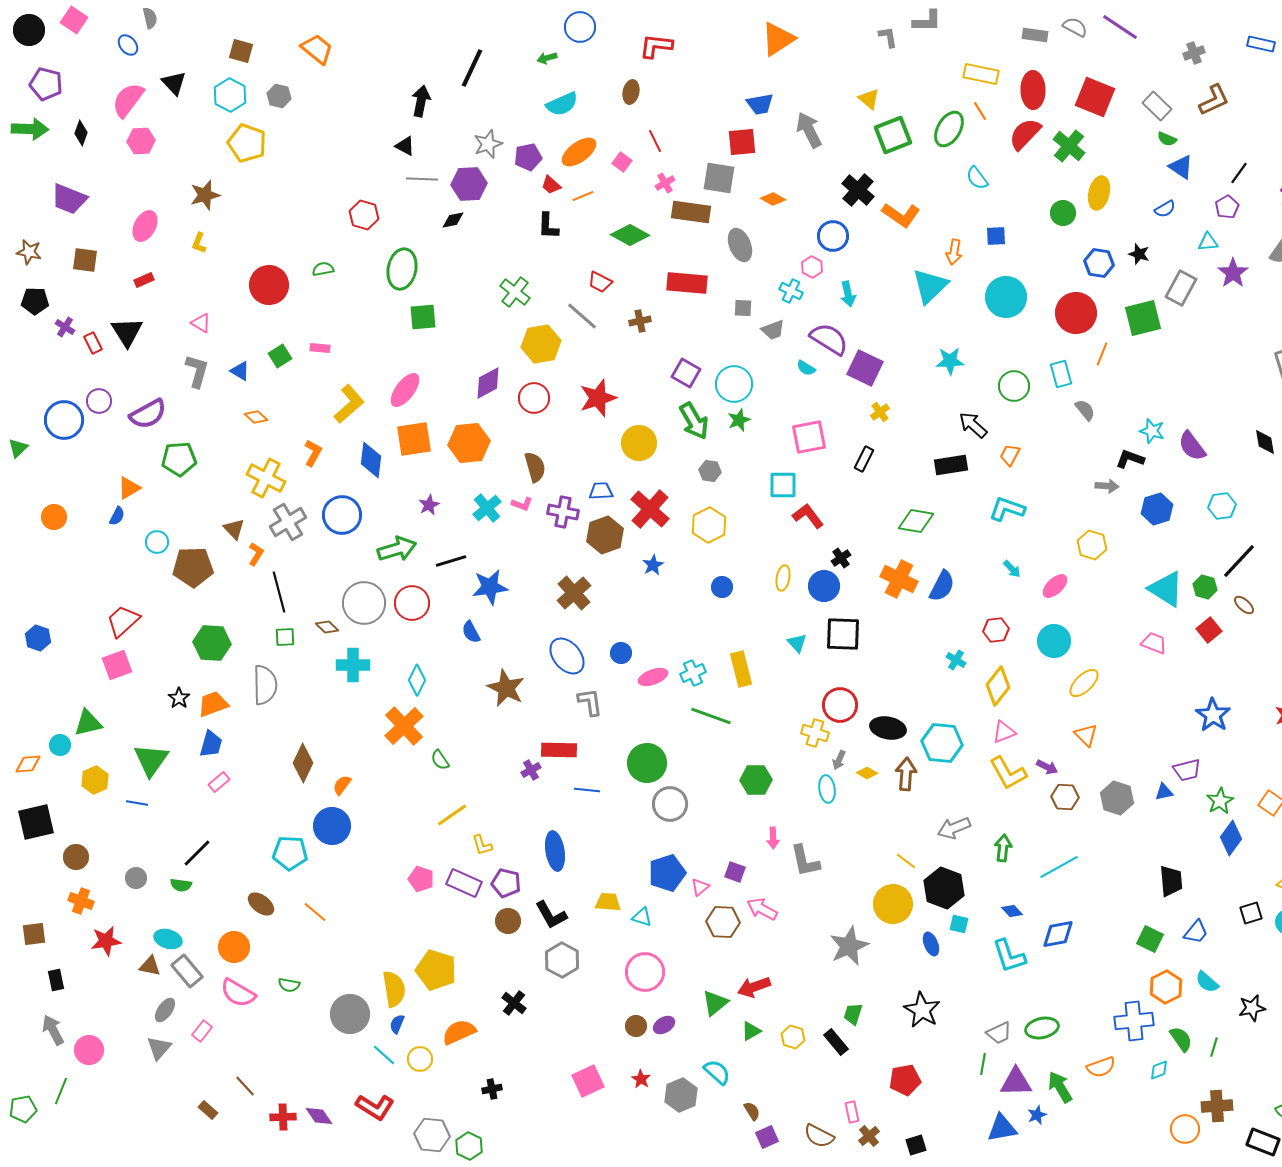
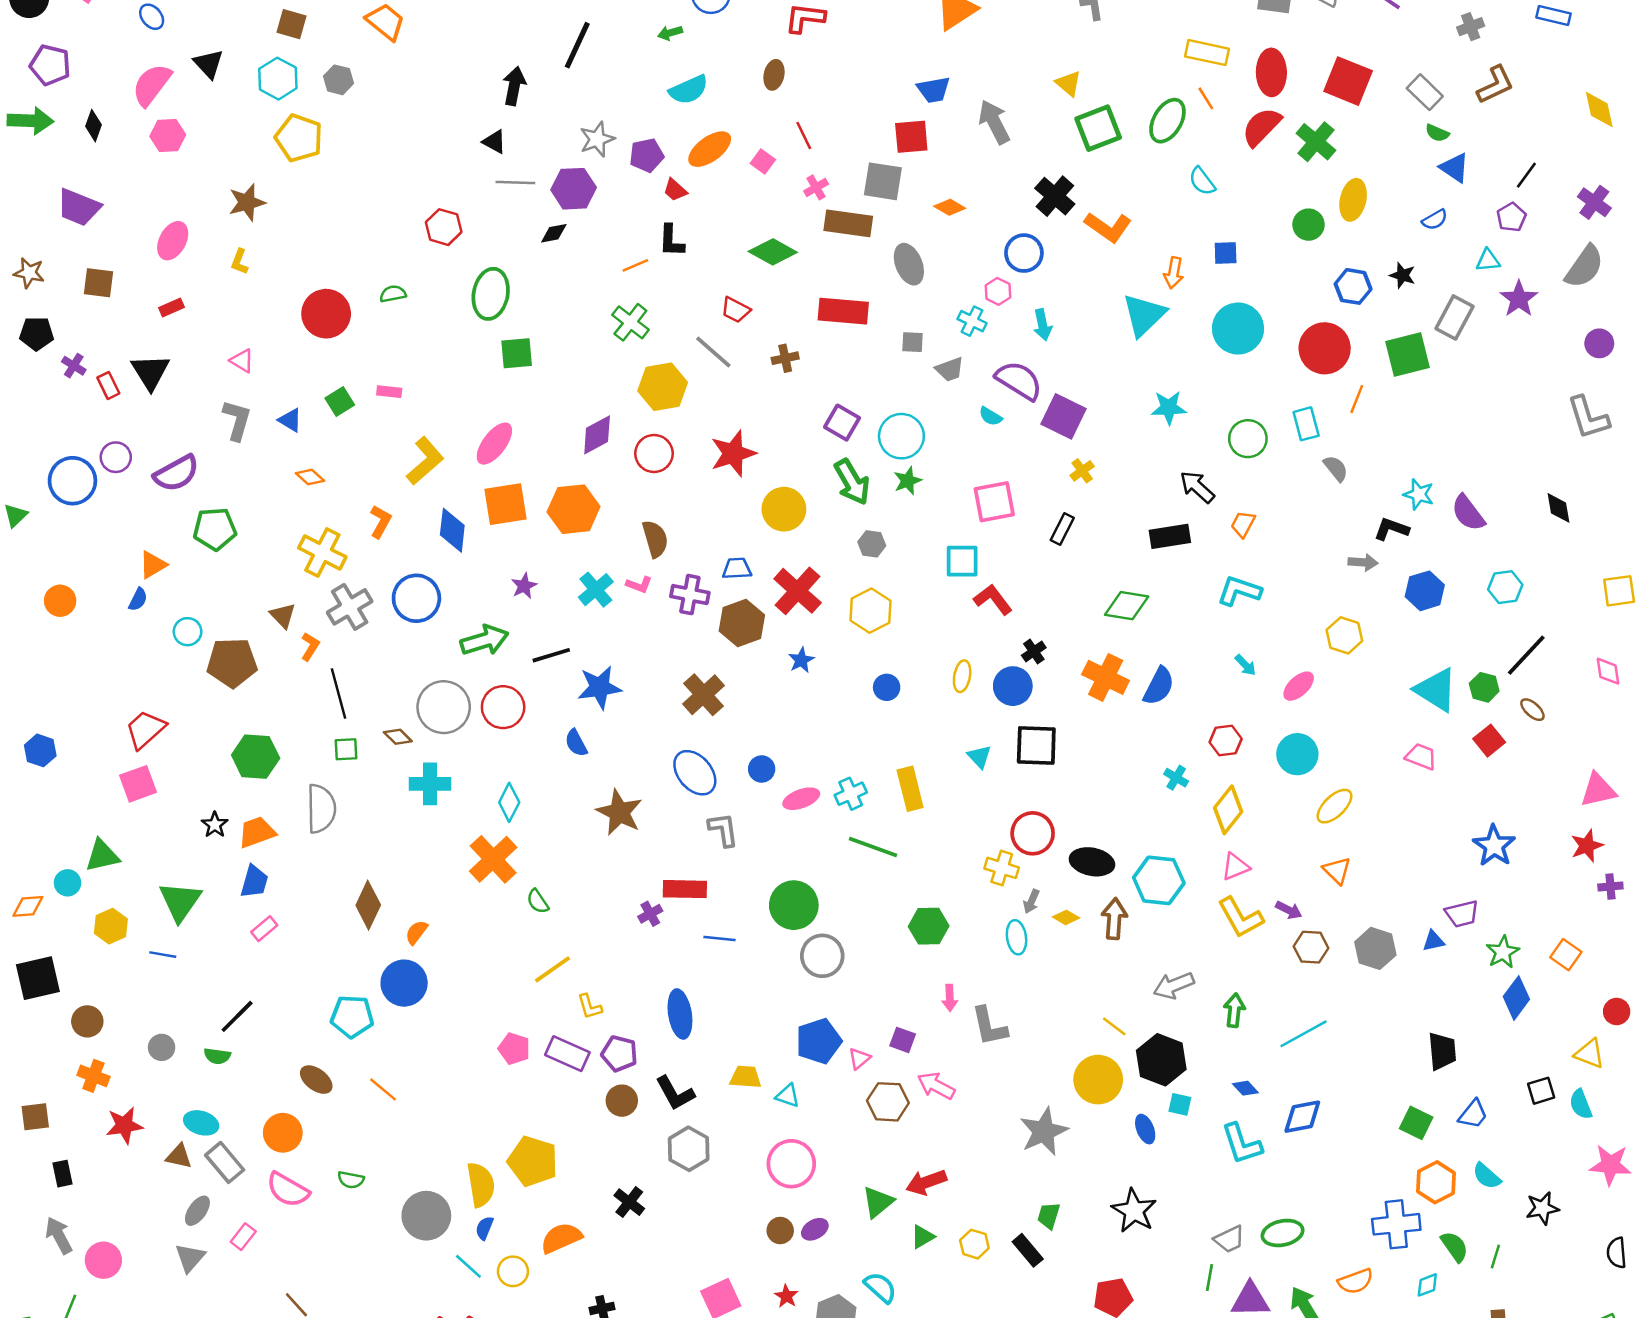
orange line: (583, 196) -> (635, 265), moved

